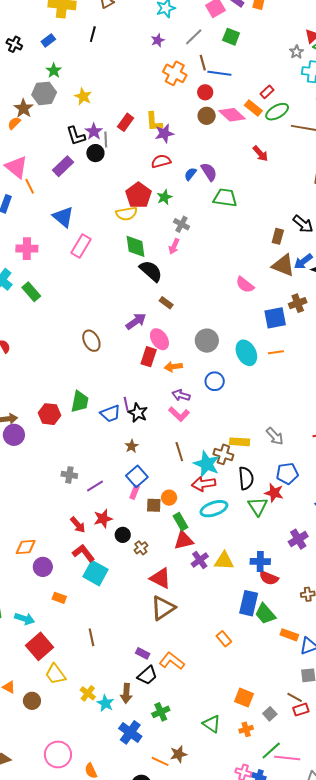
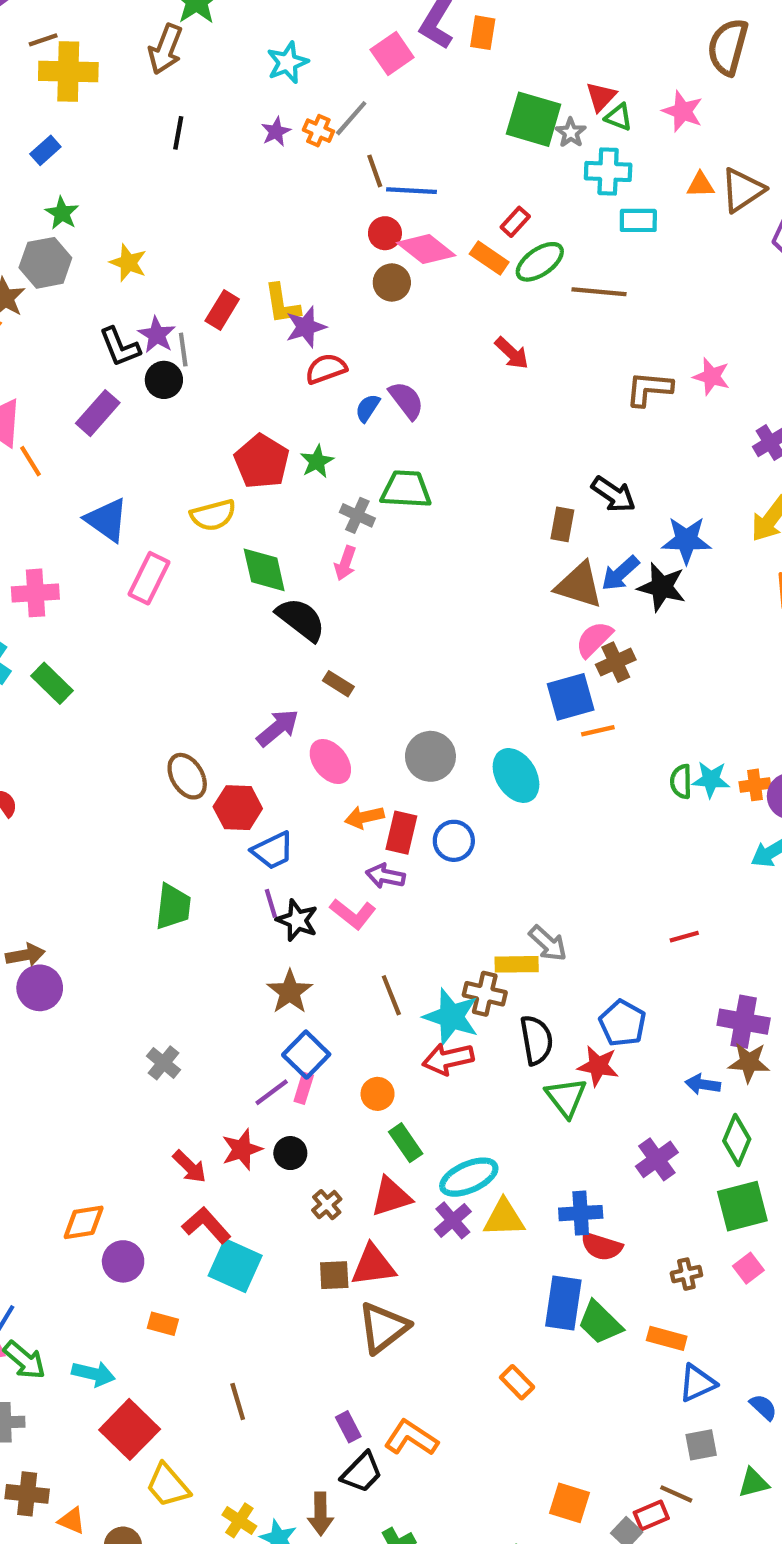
black line: (93, 34) -> (178, 133), moved
green square: (231, 37) -> (534, 119), moved, size x1.5
orange cross: (175, 73) -> (318, 131), moved, size x0.6
pink diamond: (232, 115) -> (426, 249), moved
red semicircle: (161, 161) -> (326, 369), moved
green trapezoid: (225, 198) -> (406, 489), moved
yellow semicircle: (126, 214) -> (213, 515), moved
pink semicircle: (245, 285) -> (594, 639), moved, turned 102
orange line: (276, 352) -> (598, 731), moved
red rectangle: (149, 357) -> (401, 833), moved
blue trapezoid: (110, 413) -> (273, 851), moved
red hexagon: (50, 414) -> (238, 808), moved
pink L-shape: (179, 414) -> (353, 914), moved
gray arrow: (275, 436) -> (548, 943), moved
brown star: (132, 446) -> (290, 992), size x1.5
blue pentagon: (287, 474) -> (623, 1023), turned -30
gray cross: (69, 475) -> (163, 1063), turned 35
purple line: (95, 486) -> (272, 1092), moved
brown square: (154, 505) -> (334, 1275), moved
cyan ellipse: (214, 509) -> (469, 1177), moved
black circle: (123, 535) -> (290, 1153), moved
red triangle: (184, 540) -> (391, 1197), moved
red triangle: (160, 578) -> (373, 1265), turned -30
orange rectangle: (289, 635) -> (667, 1338), moved
purple rectangle: (143, 653) -> (348, 1427), turned 40
red rectangle: (301, 710) -> (651, 1515), moved

